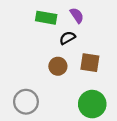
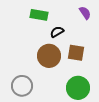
purple semicircle: (77, 15) -> (85, 13), moved
brown circle: (58, 66) -> (49, 56), size x1.5

